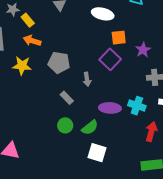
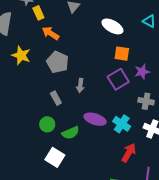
orange arrow: (32, 41) -> (50, 33), moved
purple square: (110, 59) -> (118, 79), moved
white square: (97, 153) -> (55, 157), moved

